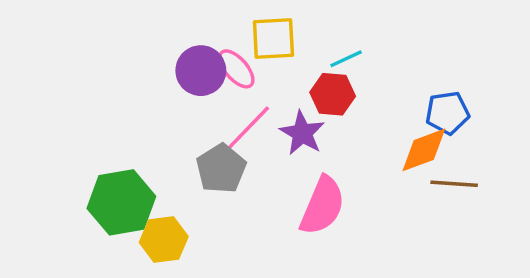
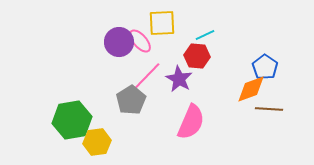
blue pentagon: (447, 113) -> (265, 67), turned -30

